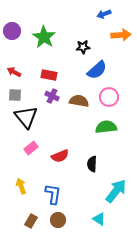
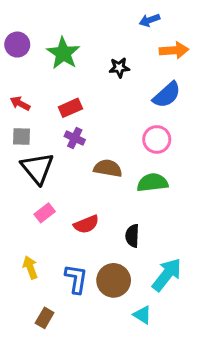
blue semicircle: (97, 70) -> (167, 95), moved
red rectangle: (49, 75) -> (70, 108), turned -35
brown semicircle: (79, 101) -> (108, 168), moved
brown circle: (58, 220) -> (114, 280), moved, size x1.5

